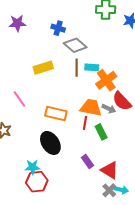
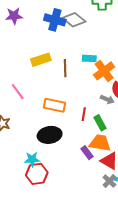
blue cross: (58, 28) -> (55, 20), size x1.5
gray diamond: (75, 45) -> (74, 20), moved
brown line: (77, 68) -> (65, 68), moved
orange trapezoid: (91, 108) -> (100, 143), moved
black ellipse: (50, 143) -> (50, 135), turned -65

